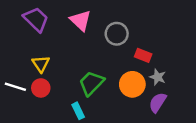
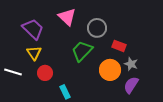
purple trapezoid: (36, 19) -> (33, 29), moved
green trapezoid: (91, 83) -> (82, 51), moved
red circle: (41, 88) -> (45, 73), moved

